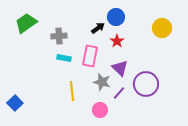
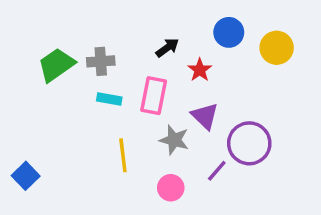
blue circle: (116, 17) -> (229, 32), moved
green trapezoid: (26, 23) -> (56, 65), moved
purple line: (119, 93) -> (217, 171), moved

